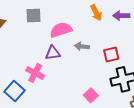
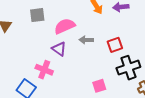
purple triangle: (53, 53) -> (59, 49), turned 49
pink square: (91, 95) -> (99, 86), turned 32

